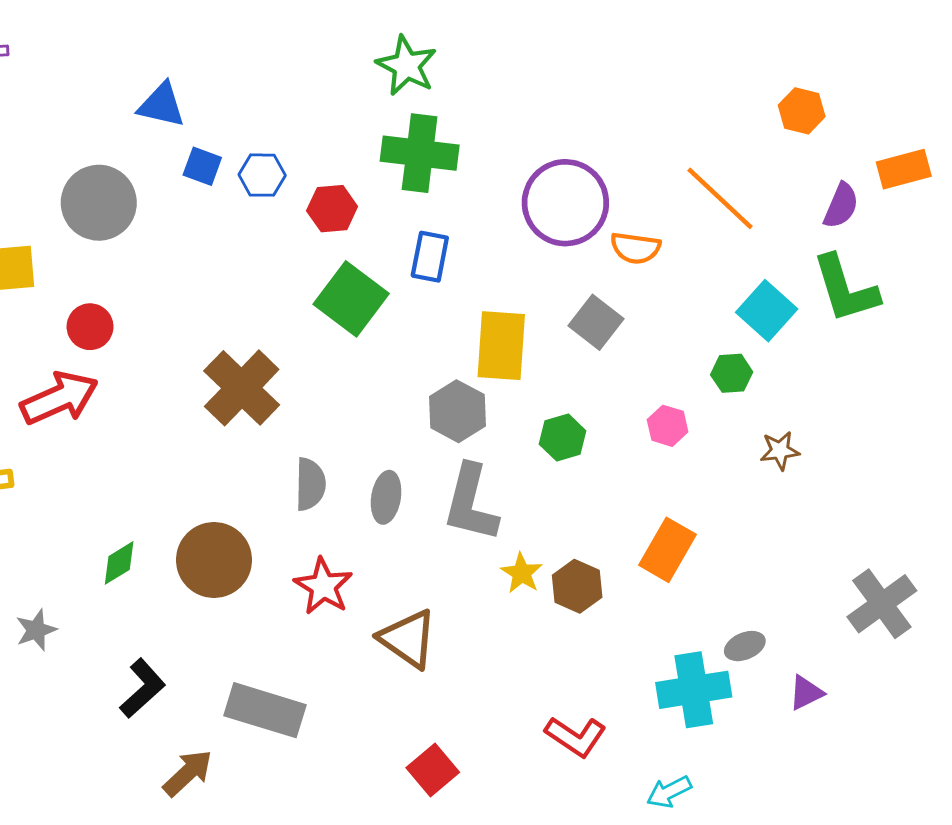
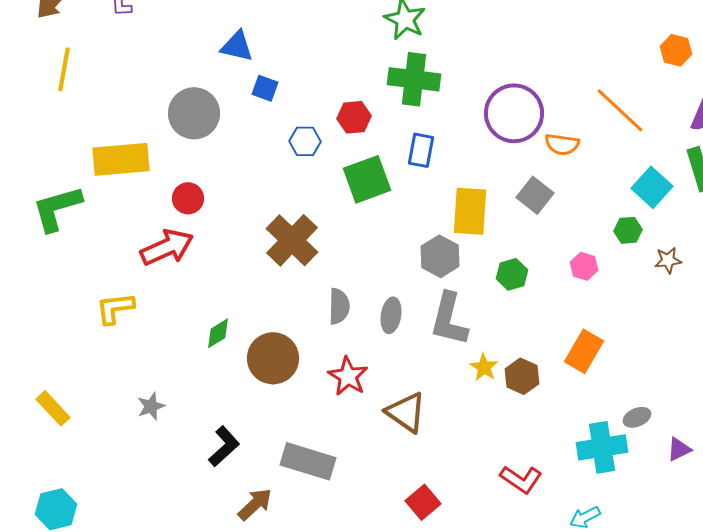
blue hexagon: (262, 175) -> (305, 141), moved
green square: (351, 299) -> (367, 179), turned 33
brown star: (780, 451) -> (668, 260), moved
green diamond: (119, 563) -> (218, 333), moved

